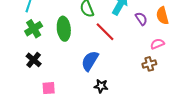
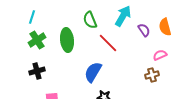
black cross: (34, 60) -> (37, 71), turned 35

